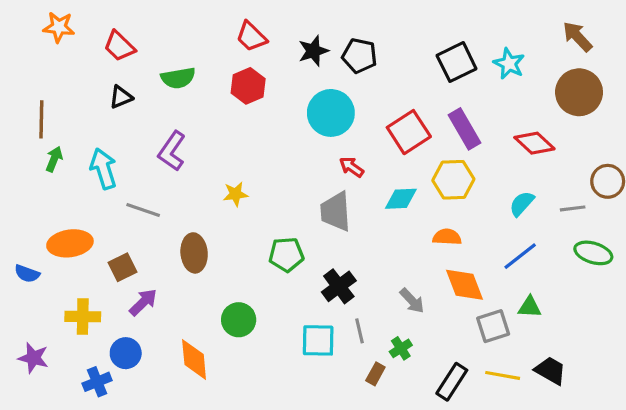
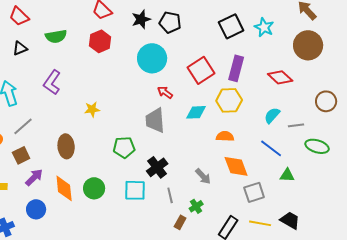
purple rectangle: (464, 129) -> (236, 68), turned 45
gray line: (573, 208) -> (296, 125), moved
gray line: (143, 210) -> (23, 126), moved, turned -60
blue line: (520, 256) -> (271, 148), turned 75
green triangle: (530, 307) -> (287, 175), moved
cyan square: (318, 340) -> (135, 190), moved
blue circle: (126, 353) -> (36, 209), moved
orange diamond: (194, 360) -> (64, 188), moved

